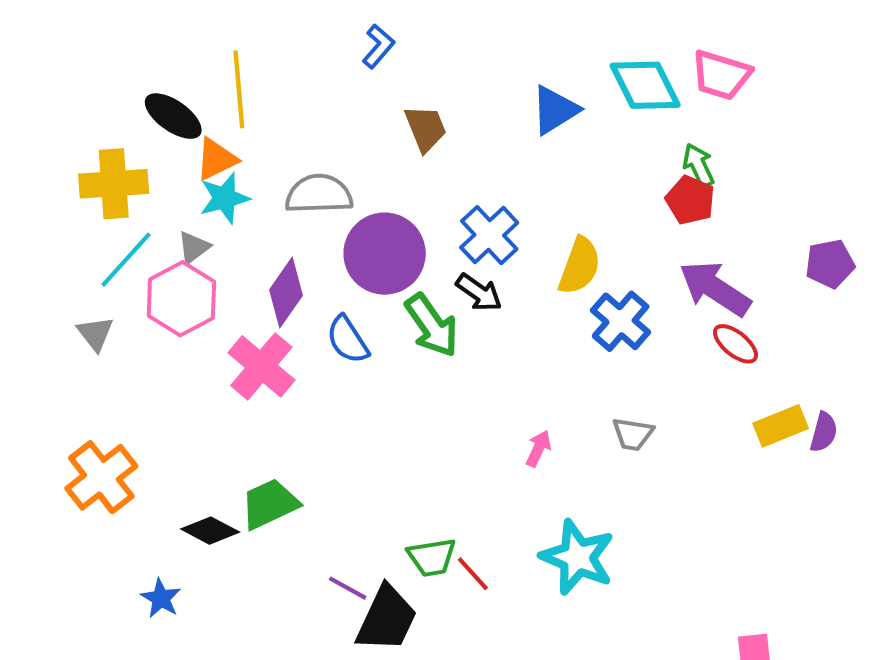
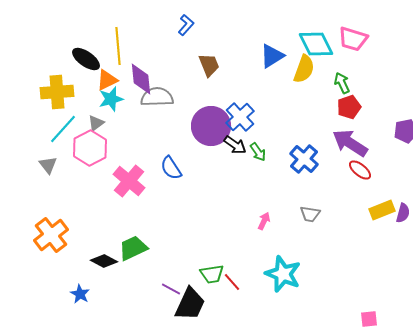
red pentagon: (690, 200) -> (349, 107), moved, turned 30
purple circle: (385, 254) -> (211, 126), moved
yellow semicircle: (580, 266) -> (304, 69), moved
purple diamond: (286, 293) -> (141, 79), moved, turned -40
green arrow: (432, 325) -> (258, 152), moved, size x0.6

